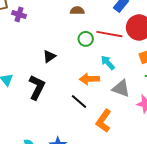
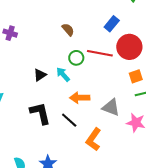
brown semicircle: (77, 11) -> (68, 30), turned 48
cyan arrow: (108, 63) -> (63, 74), moved
black L-shape: (37, 87) -> (40, 113), moved, turned -40

